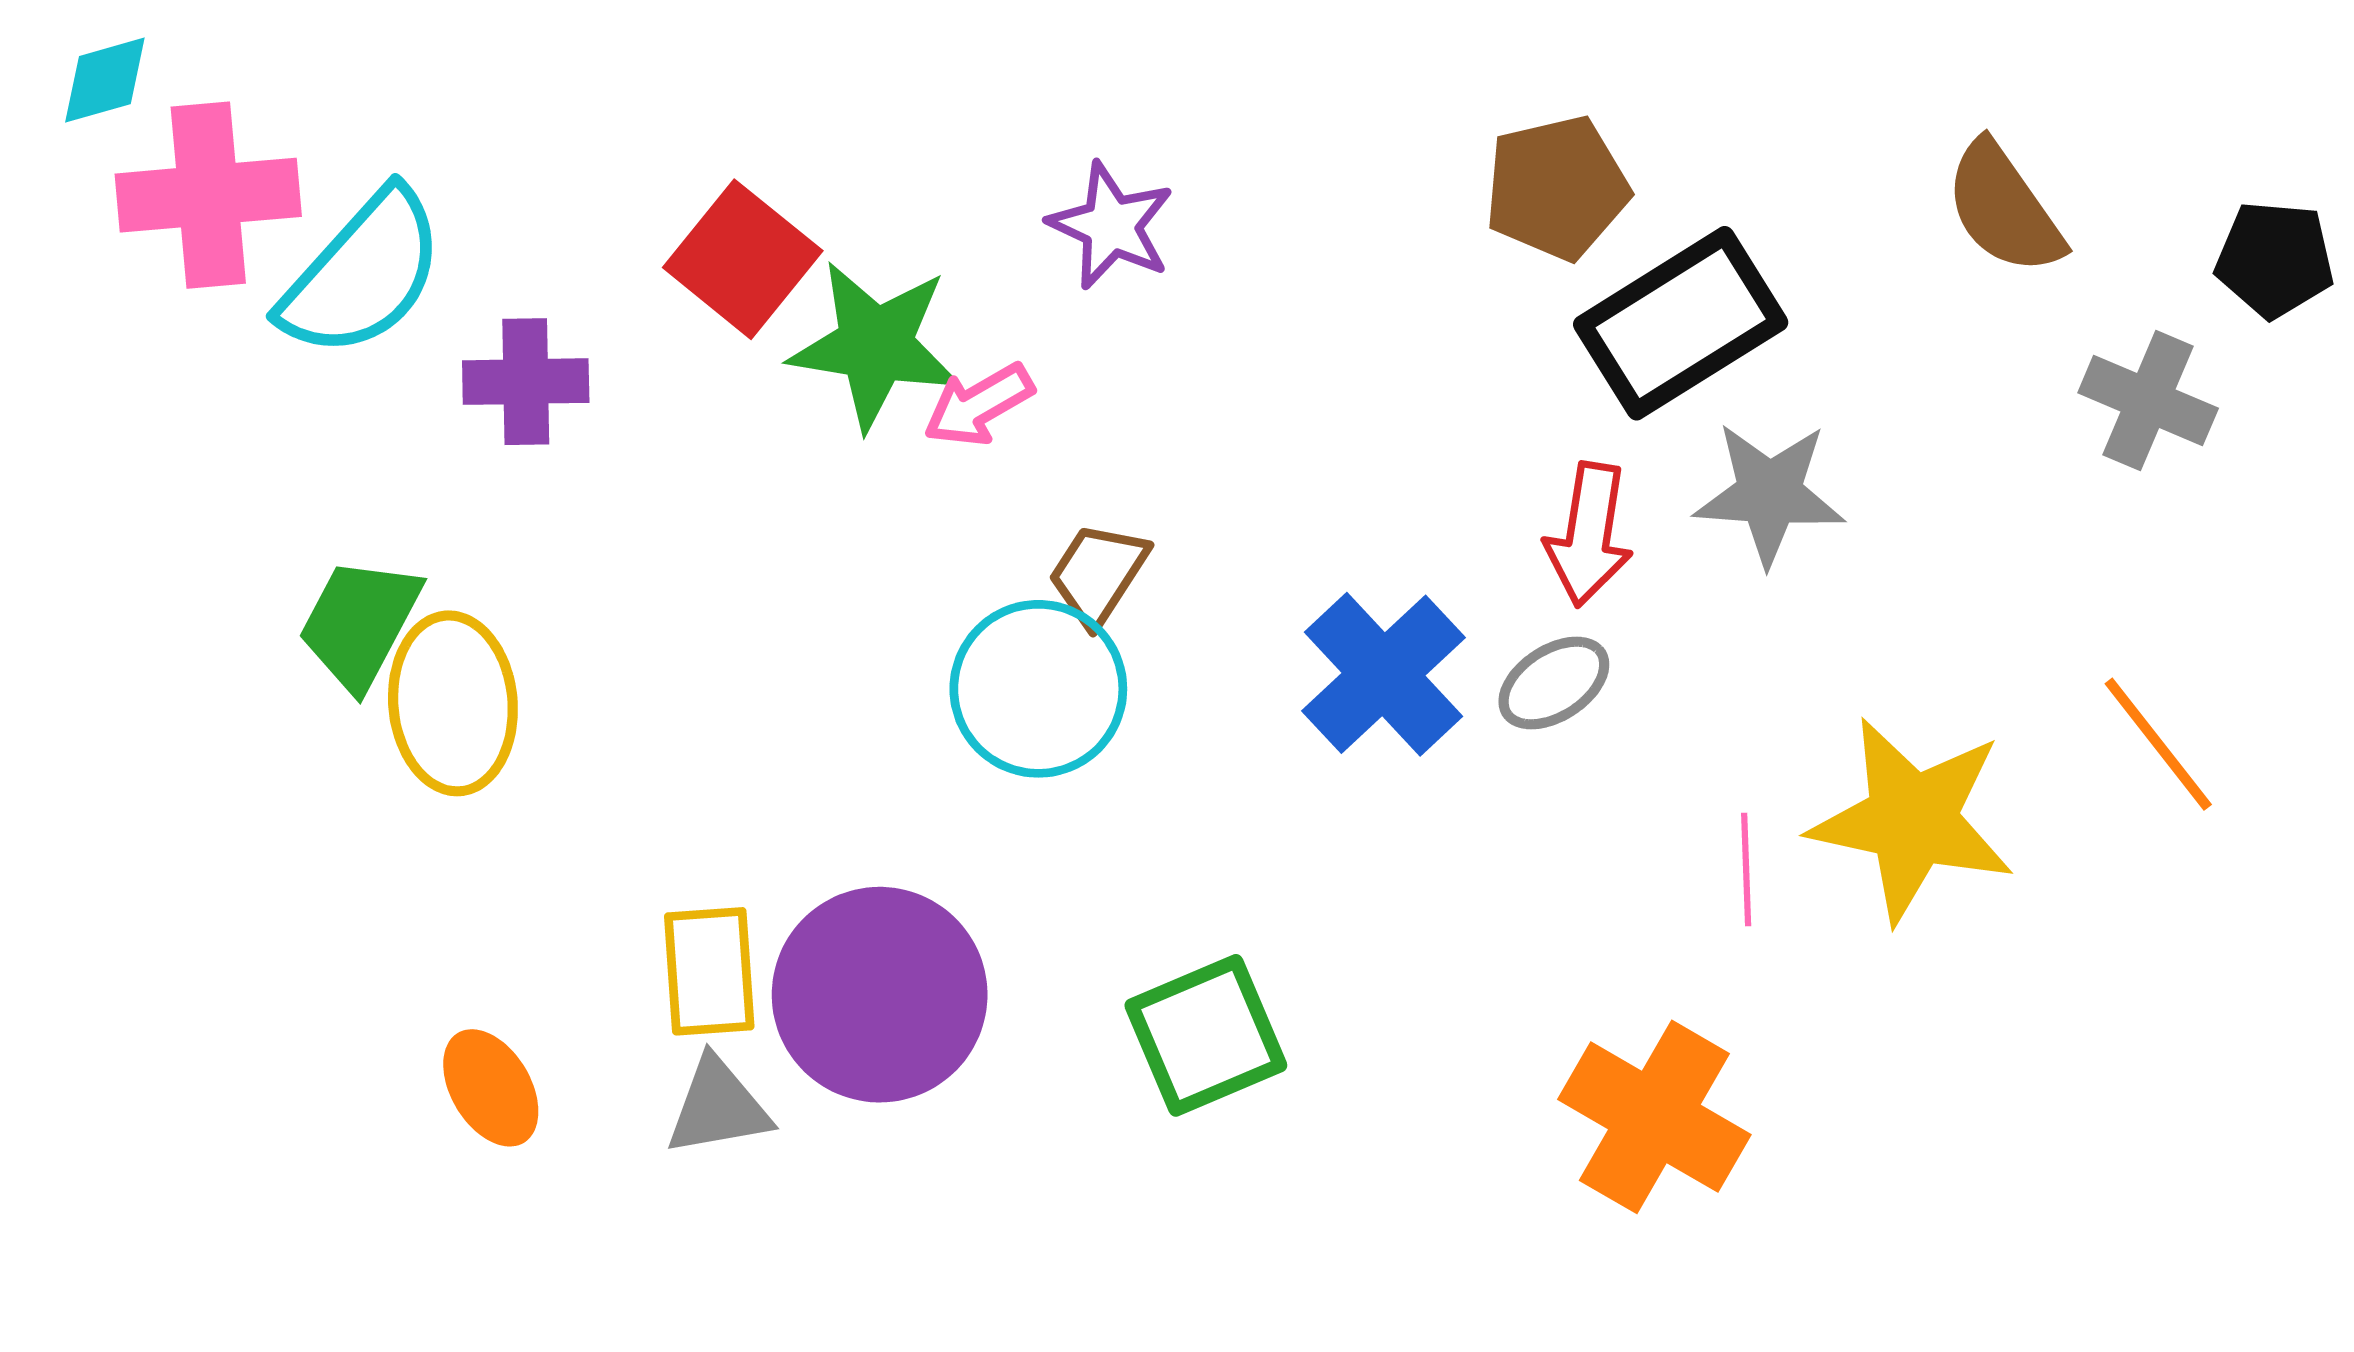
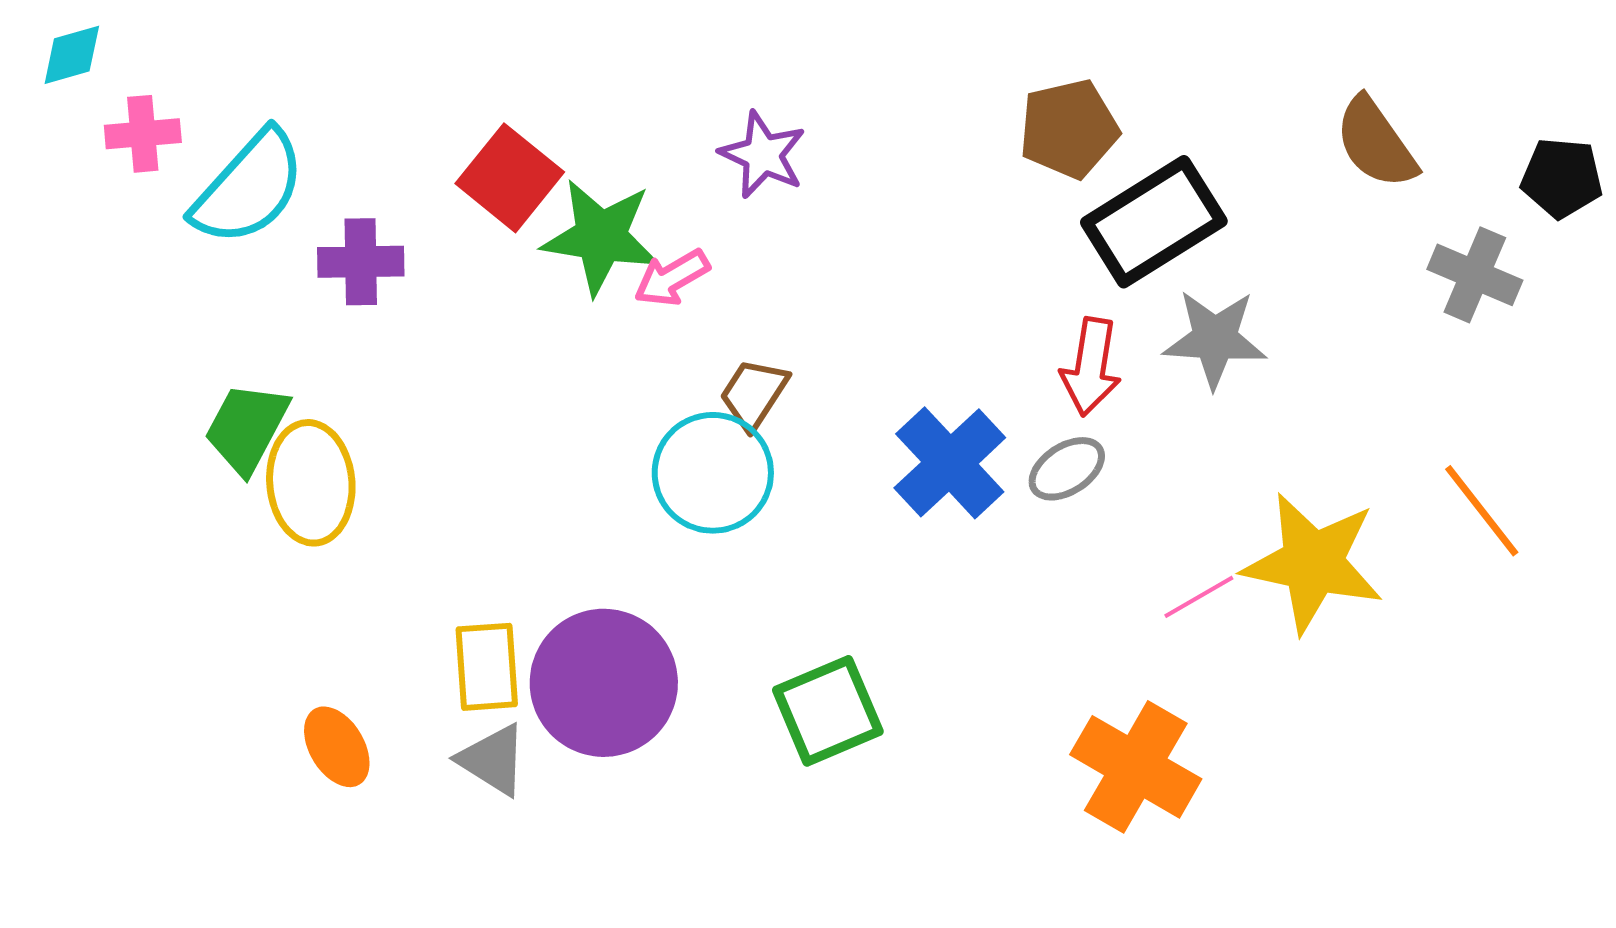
pink cross: (208, 195) -> (143, 134), size x0.6
pink line: (1746, 869) -> (1199, 597), turned 62
gray triangle: (718, 1107) -> (493, 760), turned 42

